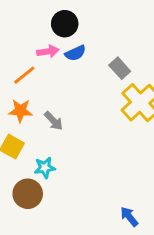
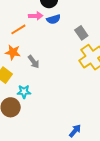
blue arrow: (129, 217) -> (75, 131), turned 72

